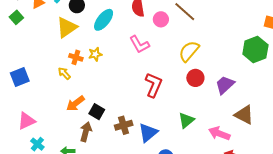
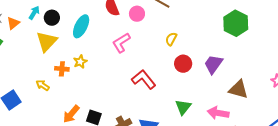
pink L-shape: (139, 44) -> (121, 43), turned 100
yellow semicircle: (189, 51) -> (171, 39), size x0.6
yellow arrow: (64, 73) -> (43, 85), moved
red L-shape: (154, 85) -> (144, 79), turned -50

